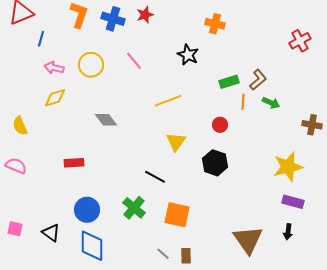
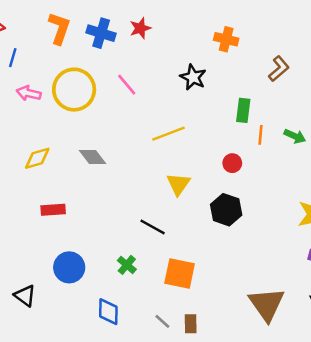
yellow circle: (91, 65) -> (74, 90), size x1.4
brown L-shape: (258, 80) -> (279, 69), moved
green rectangle: (229, 82) -> (243, 110), turned -66
yellow diamond: (55, 98) -> (37, 158), moved
green cross: (134, 208) -> (127, 265), size x0.7
blue diamond: (92, 246) -> (108, 312), moved, size x0.7

